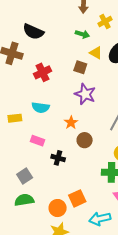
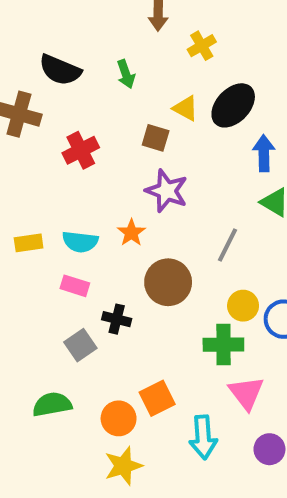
green arrow: (82, 34) -> (126, 74), moved, turned 56
cyan semicircle: (41, 107) -> (80, 242), moved
orange star: (71, 123) -> (131, 233), moved
brown circle: (85, 140) -> (168, 282), size x1.5
gray square: (25, 176) -> (80, 345), moved
cyan arrow: (100, 219) -> (203, 437), turned -80

